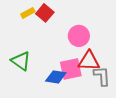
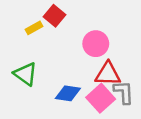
yellow rectangle: (28, 13) -> (34, 28), moved
pink square: (71, 69) -> (101, 98), moved, turned -30

